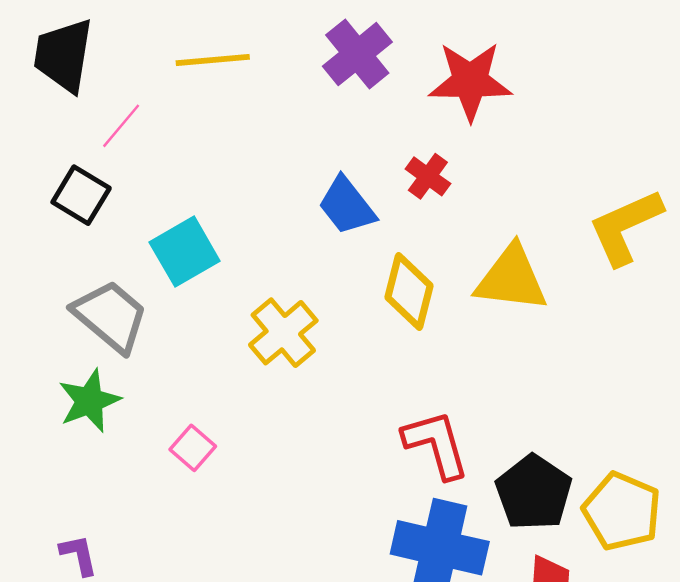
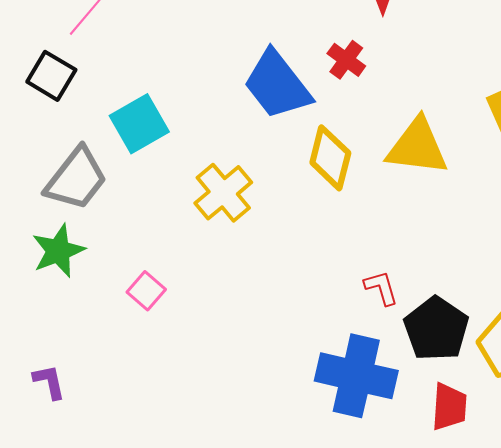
blue trapezoid: (347, 206) -> (277, 85), size x1.4
gray trapezoid: (110, 316) -> (76, 179), turned 88
red L-shape: (436, 444) -> (381, 288), moved, size x0.6

